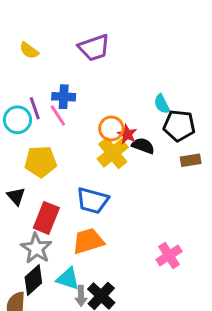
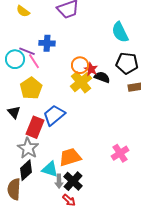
cyan semicircle: (162, 104) -> (120, 32), moved, size x1.5
purple line: (35, 108) -> (27, 51), turned -49
pink line: (58, 115) -> (34, 61), moved
yellow pentagon: (41, 162) -> (31, 88), turned -30
blue trapezoid: (93, 201) -> (54, 115), moved, turned 125
orange trapezoid: (88, 241) -> (70, 157), moved

